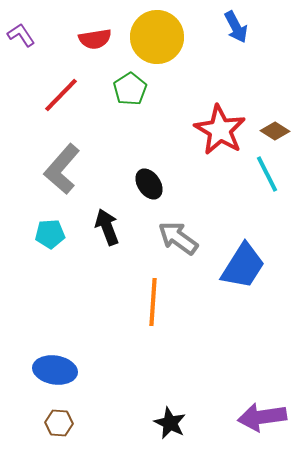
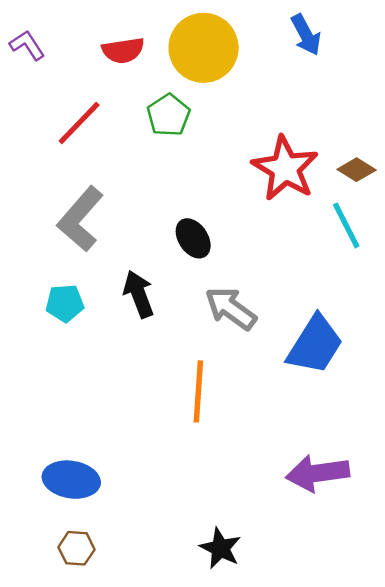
purple arrow: (262, 417) -> (318, 473), moved

